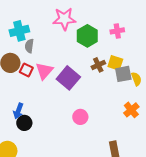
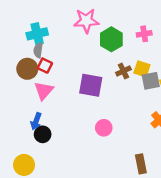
gray semicircle: (29, 46) -> (38, 50), moved
red square: (26, 70) -> (45, 66), moved
pink triangle: (44, 71) -> (44, 91), moved
purple square: (68, 78) -> (91, 85), turned -30

